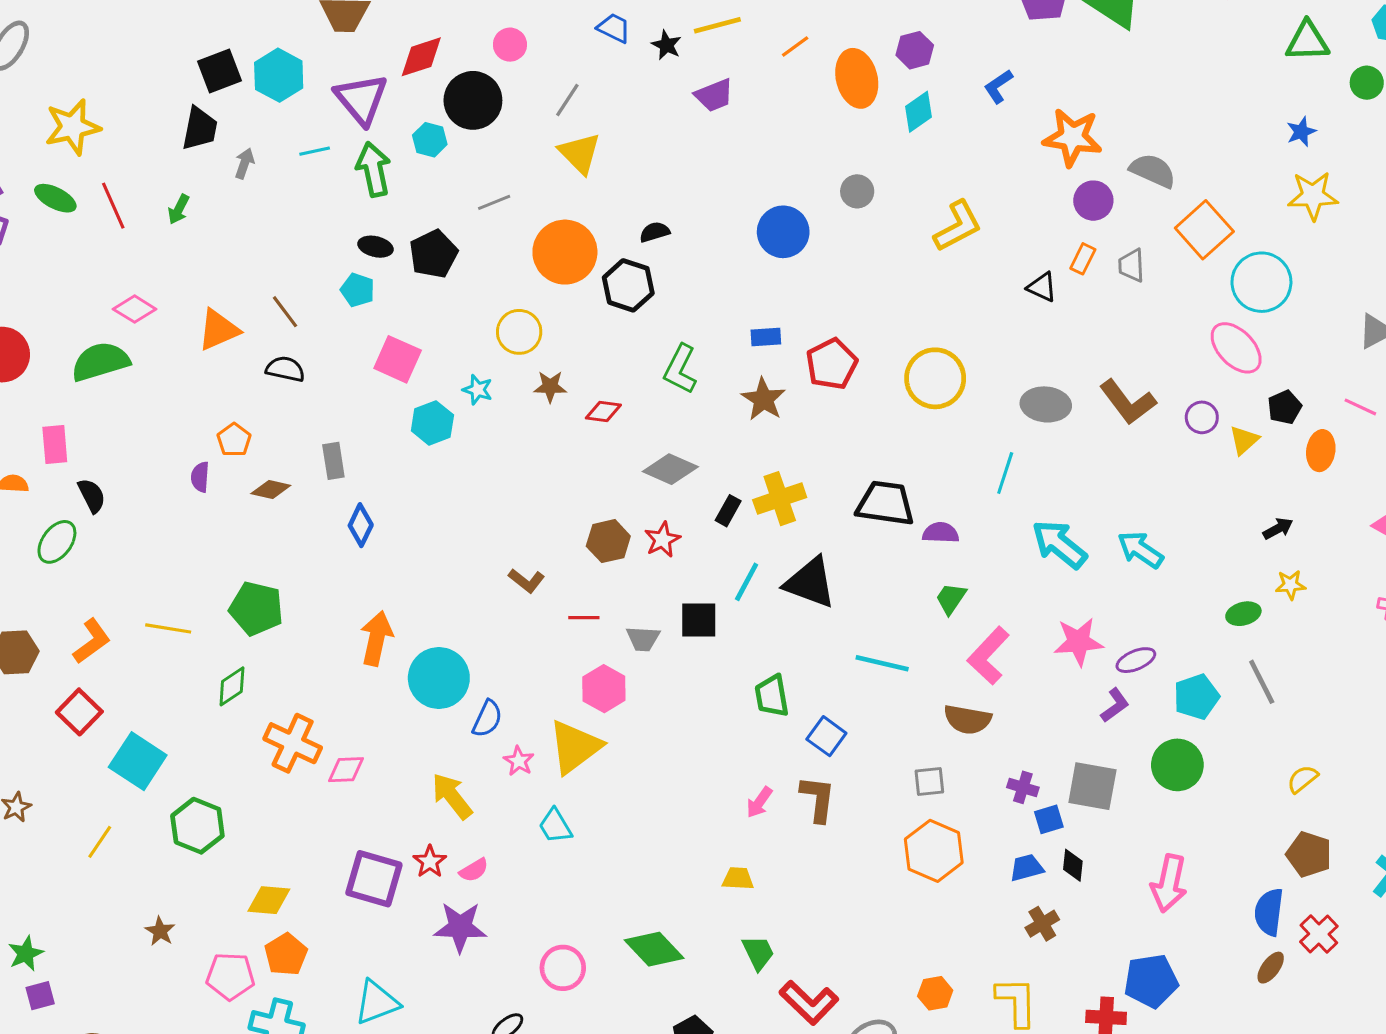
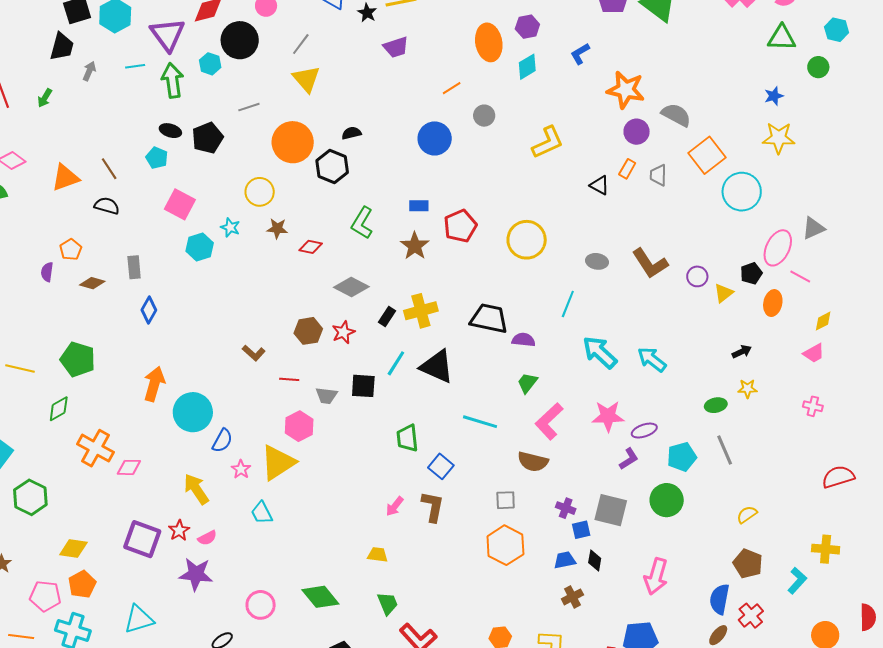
orange line: (795, 46) -> (452, 88), moved
pink ellipse: (1236, 348) -> (778, 248), moved, turned 66
gray ellipse: (1046, 404) -> (597, 261), size x0.7

